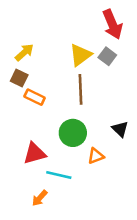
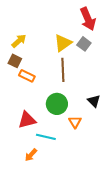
orange triangle: (96, 156) -> (75, 122), turned -40

